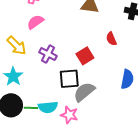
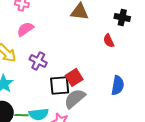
red semicircle: (111, 39) -> (109, 41), moved
red square: (85, 56) -> (74, 77), moved

